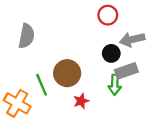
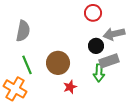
green line: (42, 85) -> (27, 65), moved

